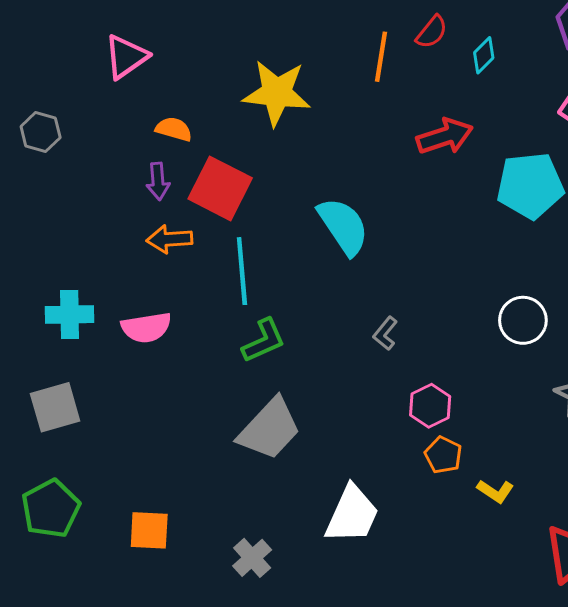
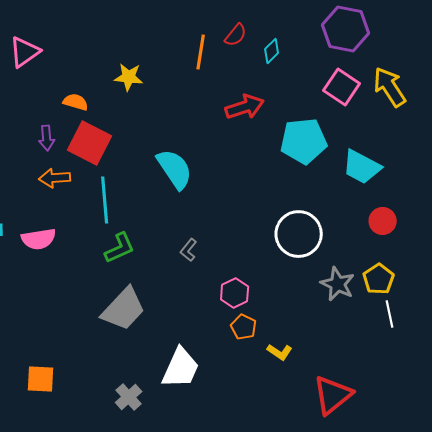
yellow star: (277, 93) -> (129, 77), size x0.6
orange semicircle: (174, 129) -> (76, 102), moved
white circle: (523, 320) -> (299, 234), size x1.4
gray L-shape: (385, 333) -> (189, 250), moved
gray cross: (252, 558) -> (129, 397), moved

